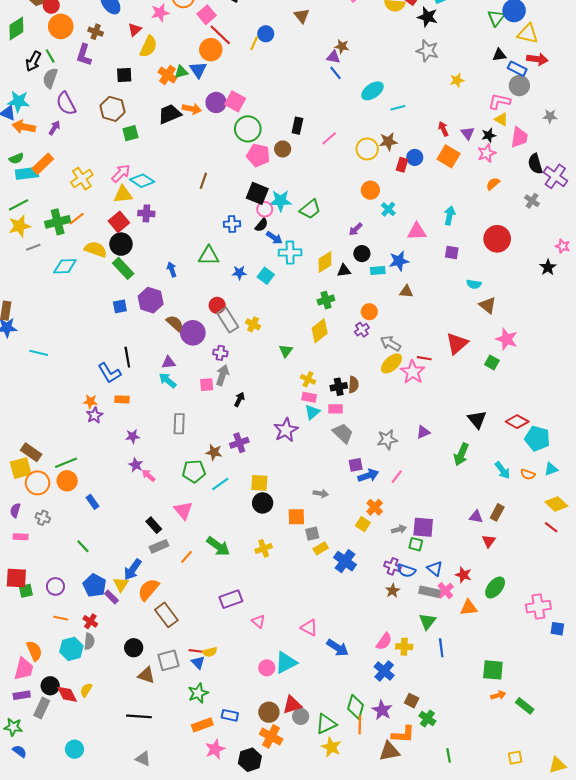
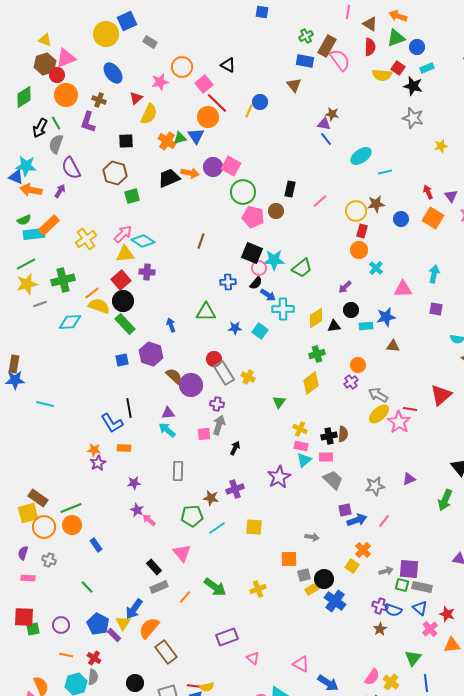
red rectangle: (402, 165) -> (362, 231), moved
orange line: (77, 219) -> (92, 293), moved
black circle: (263, 503) -> (324, 579), moved
gray rectangle: (430, 592) -> (422, 587), moved
yellow cross: (404, 647) -> (391, 682), turned 35

